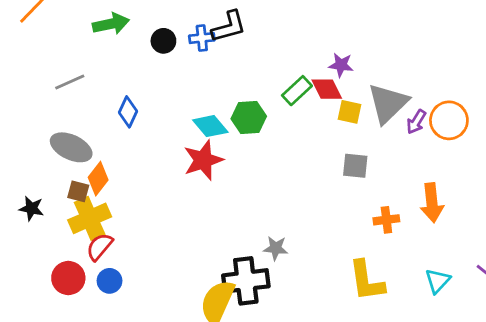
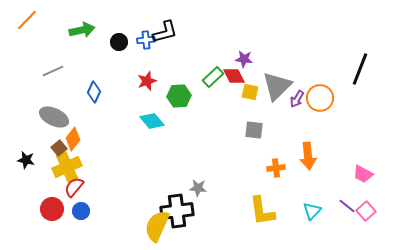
cyan diamond: (210, 126) -> (152, 121), moved
red star: (203, 160) -> (147, 81), moved, size x0.7
brown square: (78, 191) -> (59, 148), turned 35

